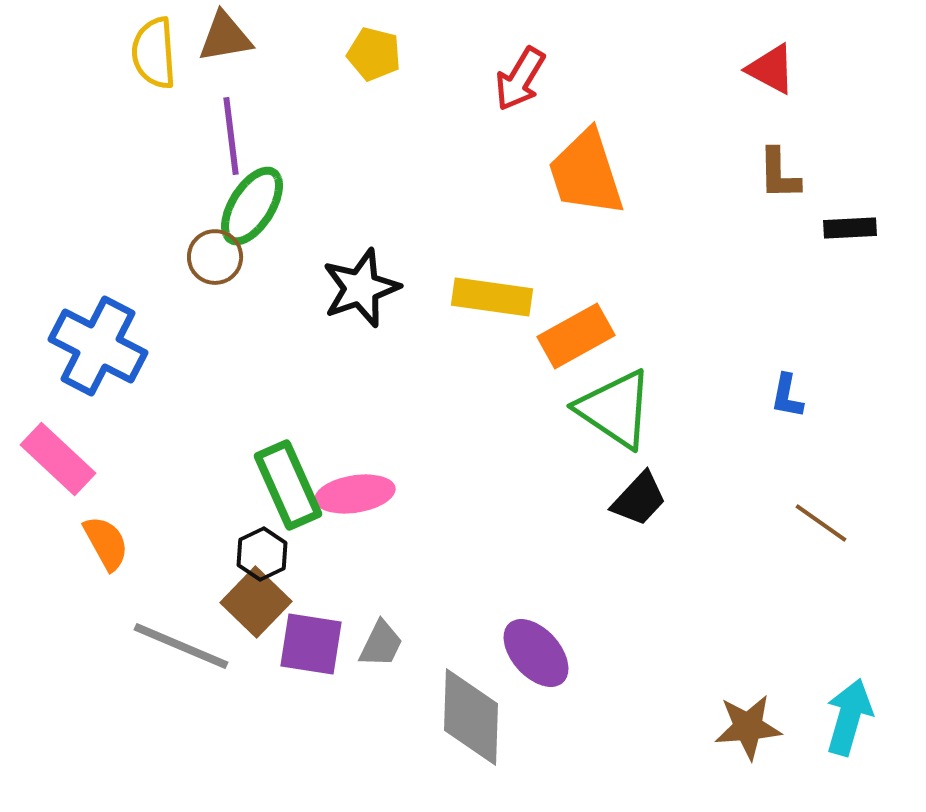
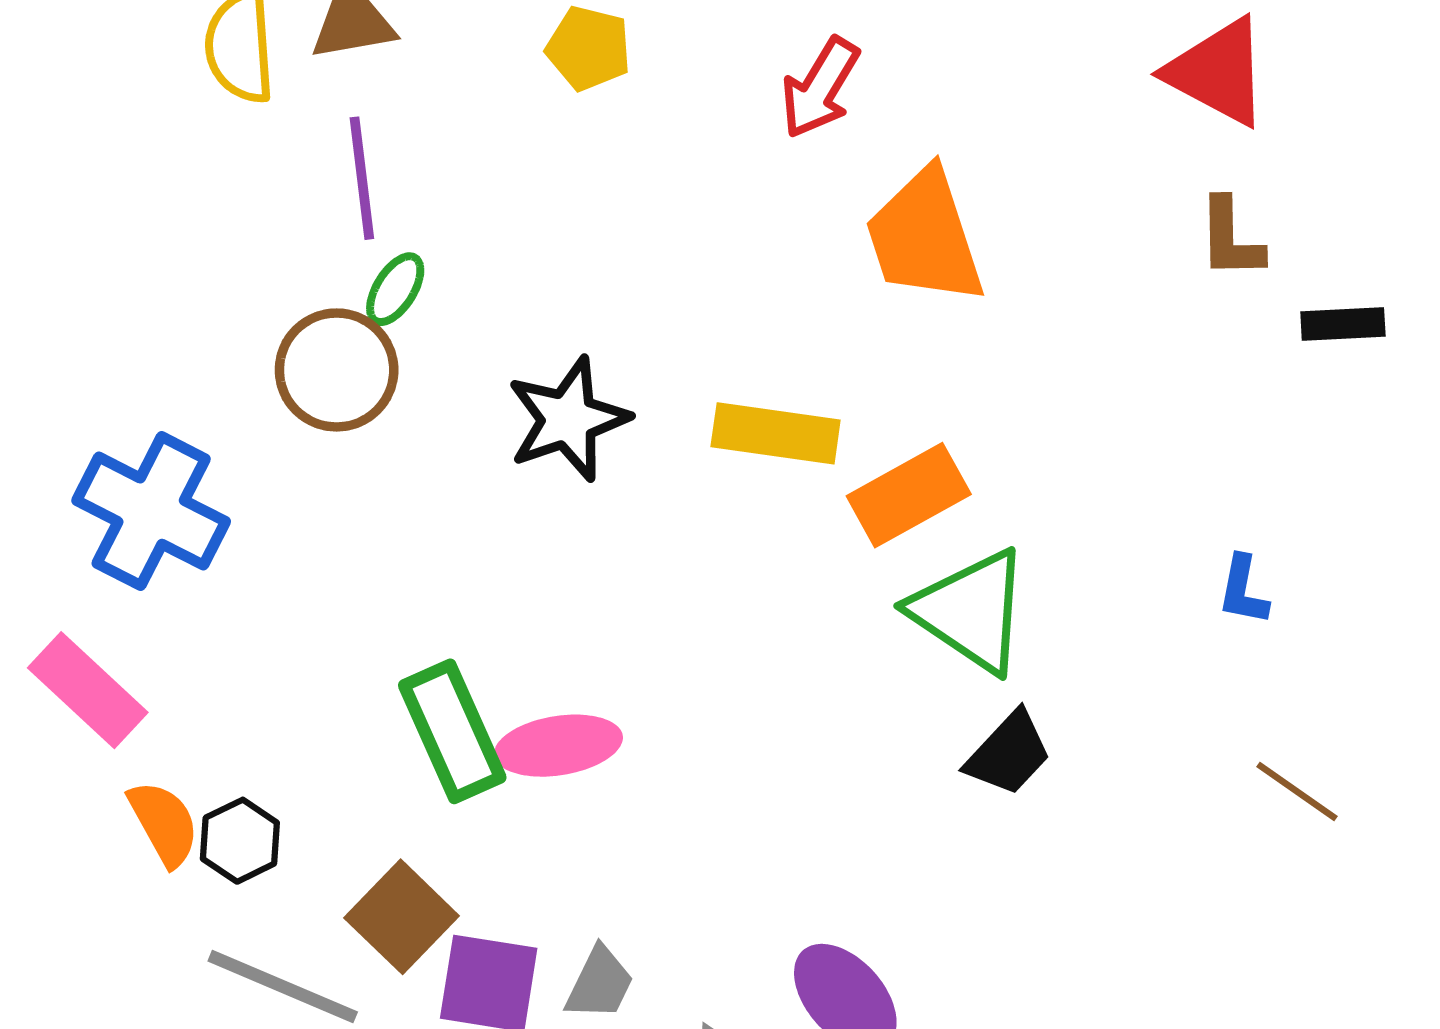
red triangle: (771, 69) -> (1218, 72), size x1.4
green ellipse: (252, 206) -> (395, 289), size x0.6
brown circle: (215, 257) -> (337, 370), size x1.4
black hexagon: (262, 554) -> (240, 841), moved

